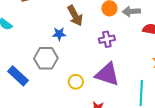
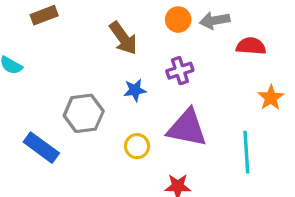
blue star: (59, 34) -> (135, 90), moved

